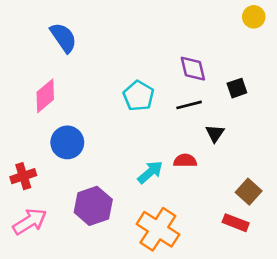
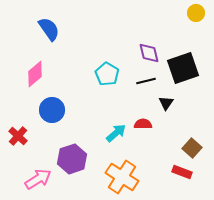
black square: (237, 88) -> (183, 68), size x2.0
red cross: (23, 176) -> (18, 136), turned -30
pink arrow: (30, 221) -> (38, 179), moved

